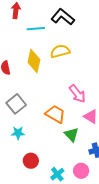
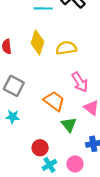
yellow semicircle: (60, 51) -> (66, 48), moved
gray square: (16, 104) -> (14, 86), turned -30
red circle: (31, 161) -> (40, 148), moved

